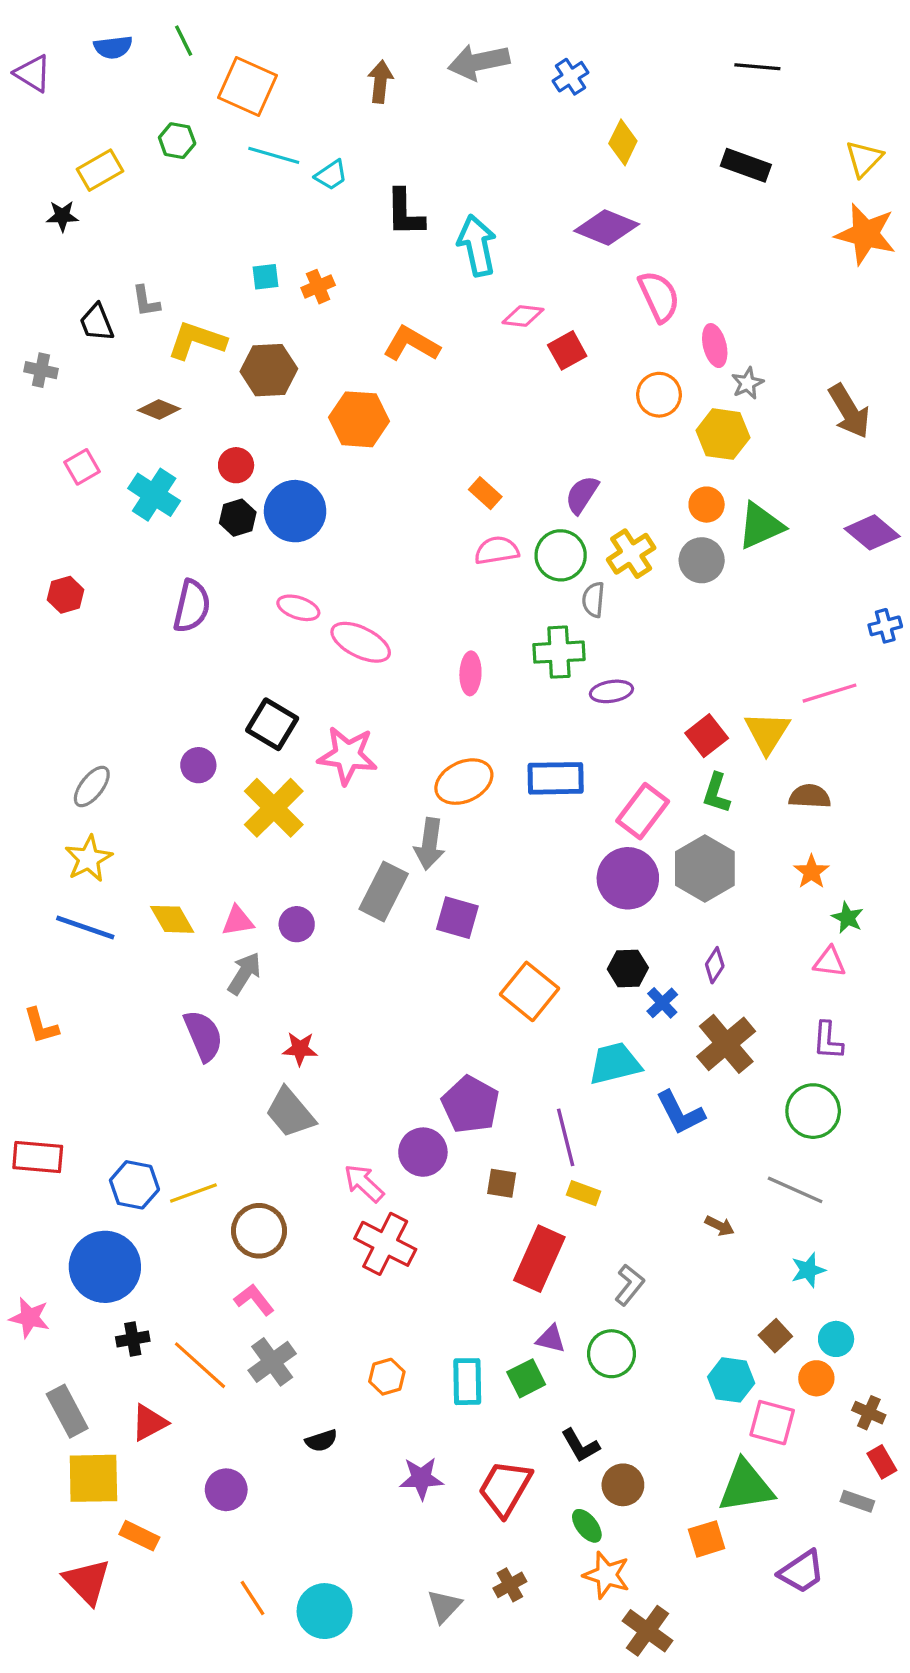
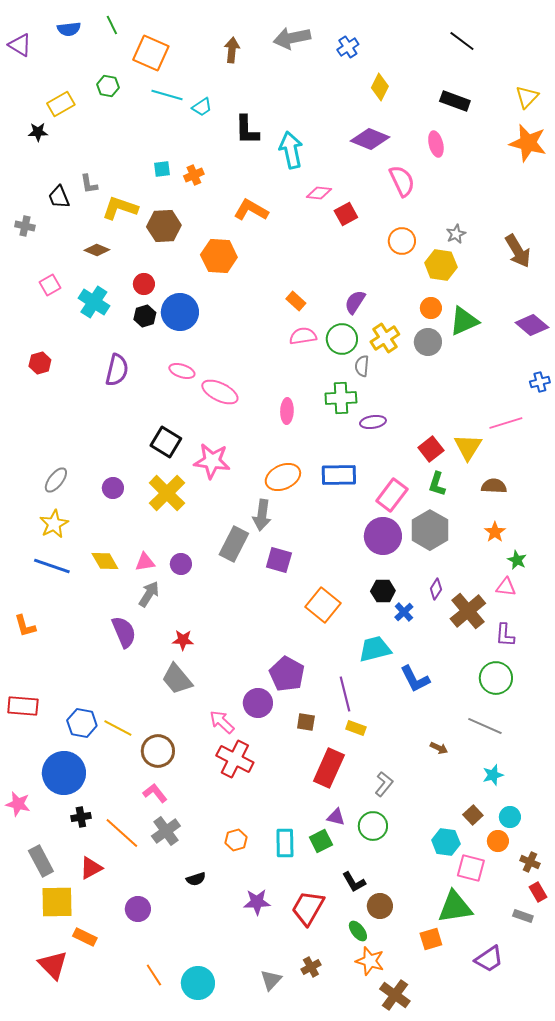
black line: (757, 67) -> (462, 41), turned 32
pink ellipse: (715, 346) -> (436, 144), moved
purple circle: (198, 765) -> (113, 488), moved
brown cross: (726, 1044) -> (468, 611), moved
yellow line: (193, 1193) -> (118, 728), turned 48

